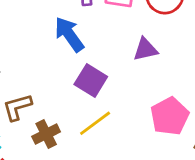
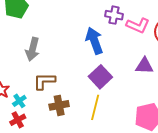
yellow line: (95, 123) -> (95, 107), turned -55

